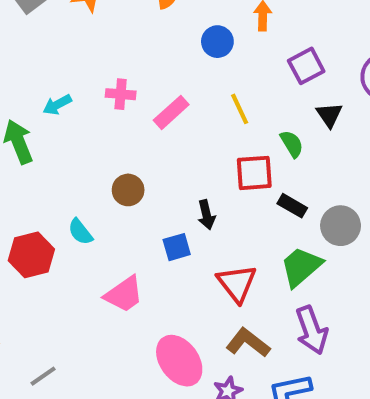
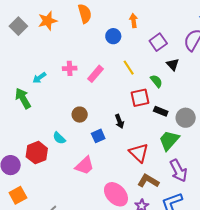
blue square: (177, 247) -> (98, 136), moved

